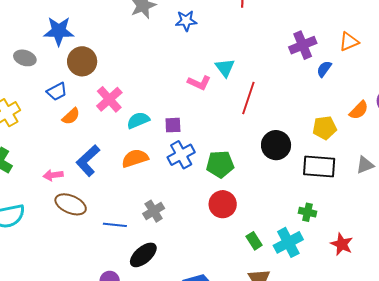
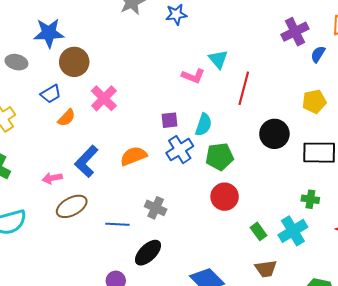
cyan semicircle: (138, 120) -> (204, 125), moved, turned 135
yellow pentagon: (324, 128) -> (314, 101), moved
brown ellipse: (71, 204) -> (72, 206), turned -48
gray cross: (154, 211) -> (156, 208), turned -30

